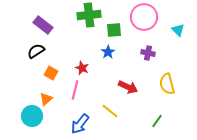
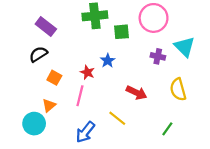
cyan triangle: (178, 30) -> (184, 47), moved, size x1.5
blue star: (108, 52) -> (108, 61), moved

